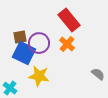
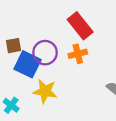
brown square: (20, 37) -> (13, 46), moved
orange cross: (67, 44) -> (78, 54), turned 35

